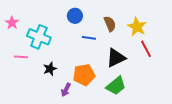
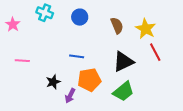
cyan cross: (39, 37) -> (45, 13), moved, size x0.7
blue line: (89, 38) -> (77, 56), moved
black star: (50, 69) -> (53, 82), moved

